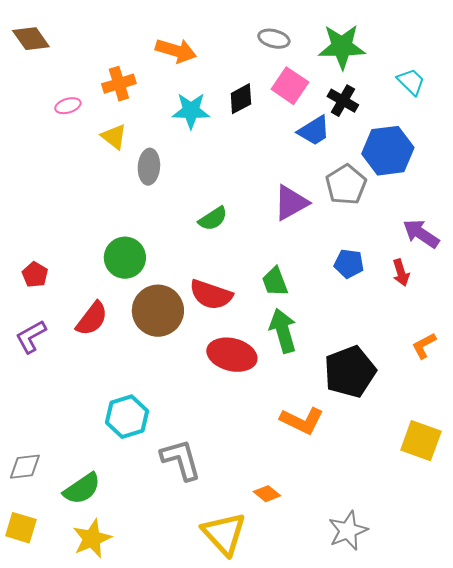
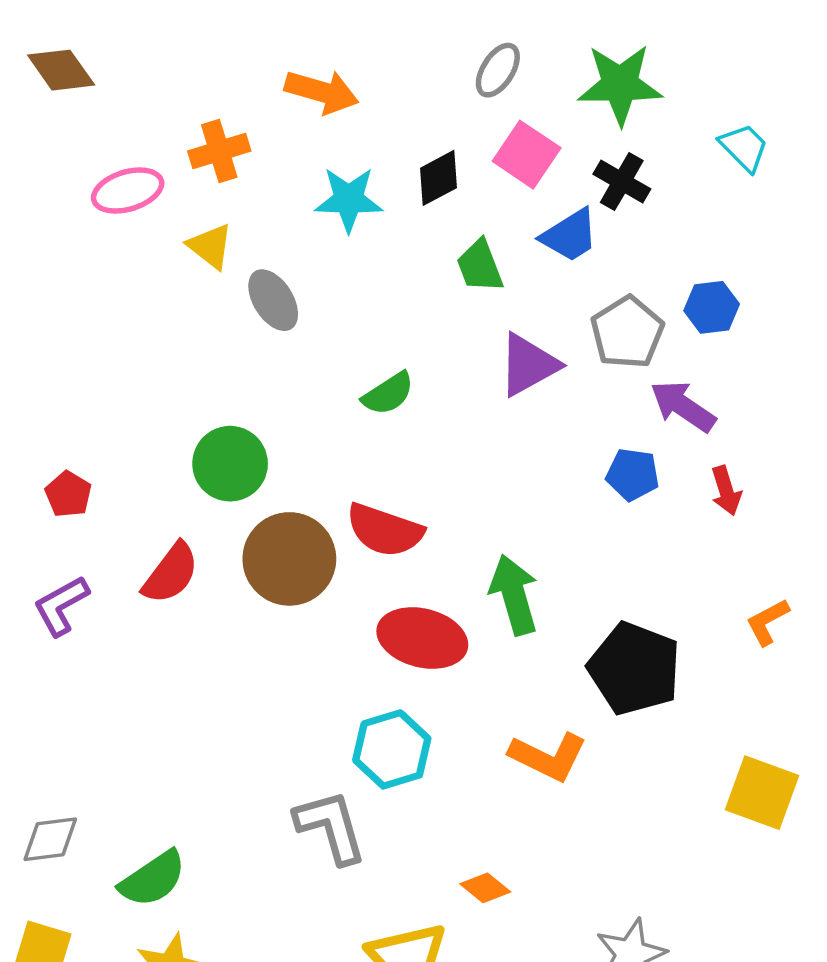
gray ellipse: (274, 39) -> (498, 70), turned -72
pink ellipse: (68, 106) -> (128, 191), size x1.5
blue hexagon: (388, 151) -> (712, 307), moved, size x0.6
gray ellipse: (149, 167) -> (273, 300), turned -36
purple arrow: (421, 234) -> (683, 406), moved
green trapezoid: (275, 282) -> (480, 266), moved
black pentagon: (350, 372) -> (634, 669), turned -30
cyan hexagon: (127, 417) -> (392, 749), moved

